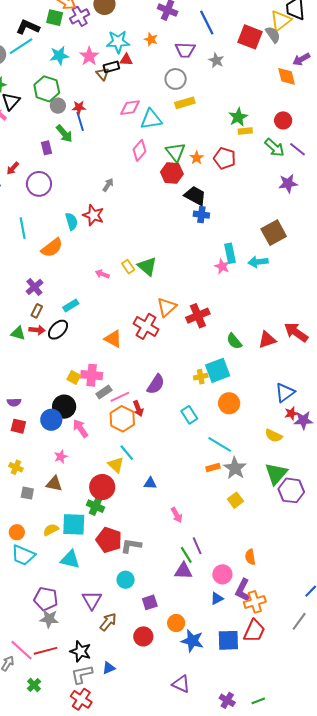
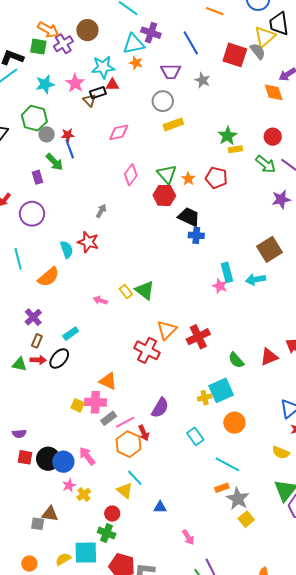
cyan triangle: (151, 119) -> (134, 44), moved
orange triangle: (113, 339) -> (108, 381), moved
black circle: (64, 407) -> (48, 459), moved
blue circle: (51, 420) -> (63, 462), moved
yellow cross: (16, 467) -> (84, 494), moved, turned 32
gray star: (235, 468) -> (238, 499), moved
brown triangle: (54, 484) -> (50, 514), moved
red circle: (102, 487) -> (112, 514), size x0.6

